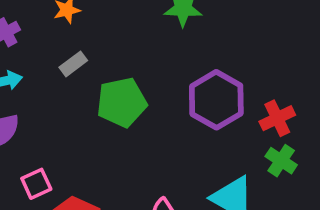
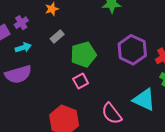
pink square: (36, 184) -> (81, 81), moved

